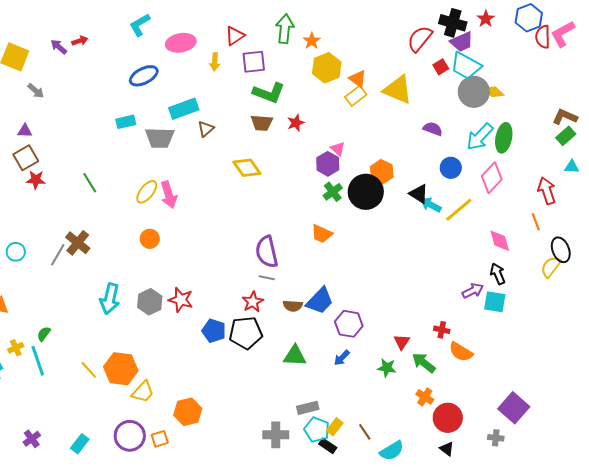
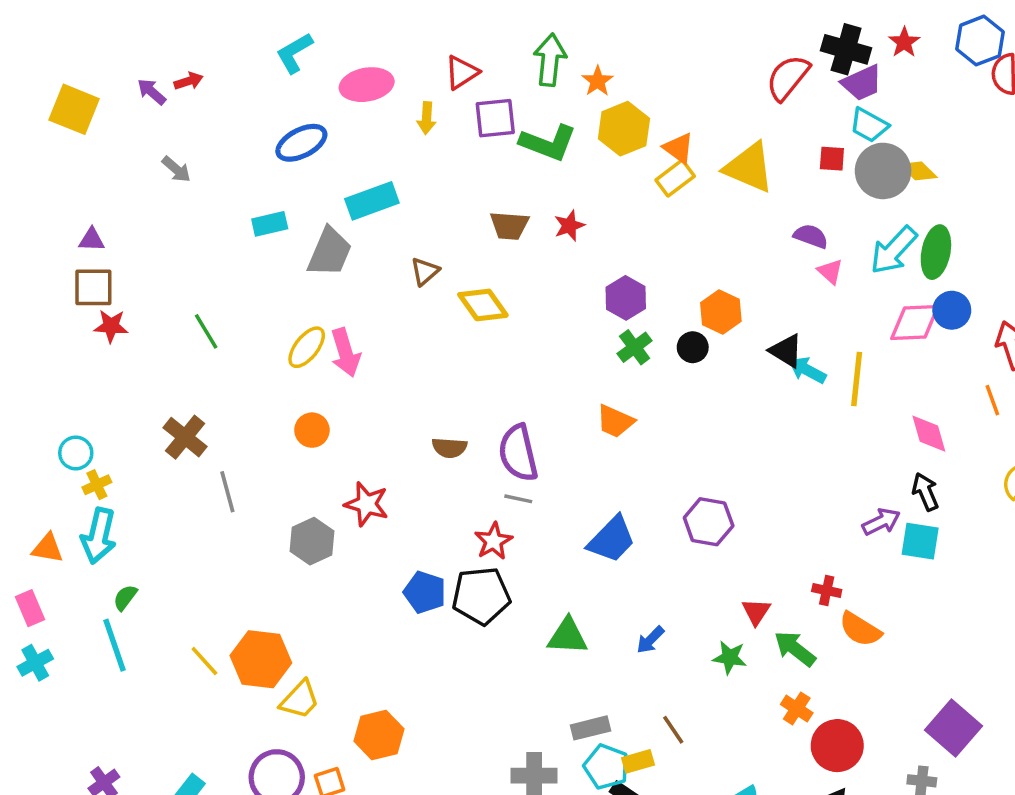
cyan trapezoid: (466, 66) -> (869, 125), size x0.7
red square: (441, 67) -> (832, 159), moved, turned 35
gray arrow: (36, 91) -> (176, 169), moved
green L-shape: (269, 93) -> (548, 143), moved
brown triangle: (206, 129) -> (425, 271), moved
gray trapezoid: (160, 138) -> (330, 252), turned -68
pink triangle: (338, 149) -> (830, 271), moved
brown square: (26, 158) -> (93, 287), turned 30
blue circle: (451, 168) -> (952, 310), moved
pink diamond: (492, 178) -> (915, 323), turned 44
black circle: (366, 192) -> (693, 347), size x0.5
yellow line: (459, 210) -> (857, 379), turned -44
gray line: (58, 255) -> (227, 492), moved, turned -45
cyan arrow: (110, 299) -> (99, 536), moved
red star: (181, 300) -> (367, 504), moved
brown semicircle: (293, 306) -> (449, 448), moved
purple hexagon: (349, 324) -> (709, 522), moved
yellow cross: (16, 348) -> (97, 485), moved
yellow rectangle: (335, 427) -> (638, 761), turned 36
brown line: (365, 432) -> (673, 730), moved

